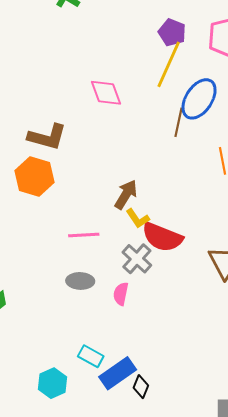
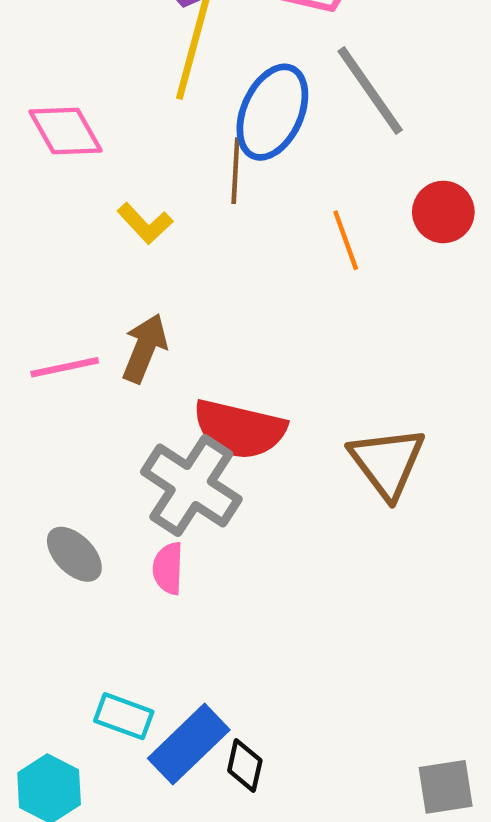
yellow L-shape: (138, 218) -> (145, 223), moved
pink line: (84, 235) -> (65, 367), moved
gray cross: (137, 259) -> (191, 486), size x1.4
gray ellipse: (80, 281) -> (74, 554), turned 52

